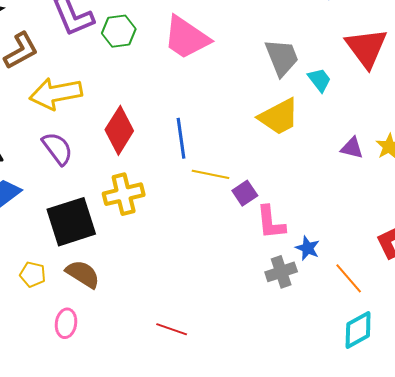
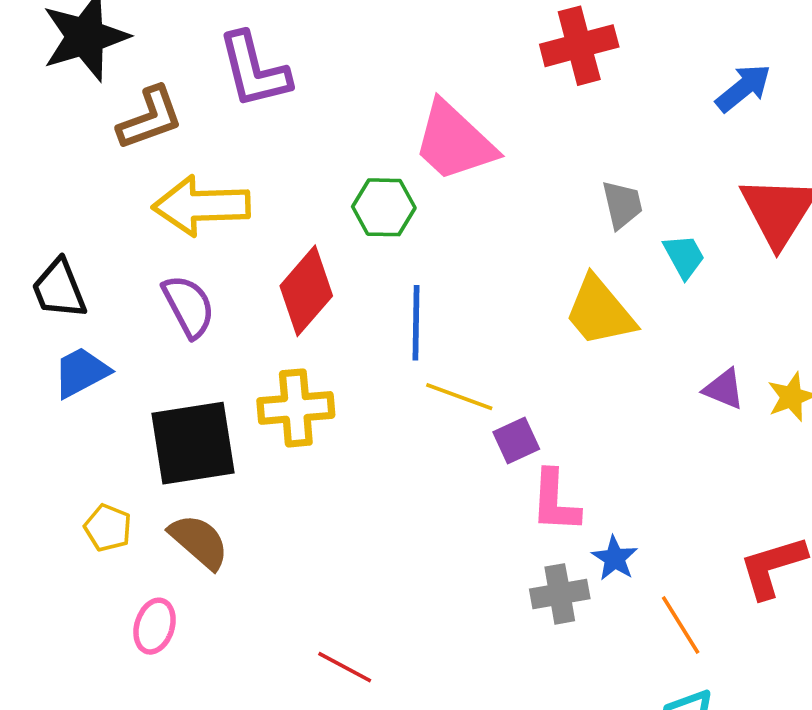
green hexagon: (119, 31) -> (384, 207), moved
gray trapezoid: (282, 57) -> (622, 205), size x0.7
yellow trapezoid: (279, 117) -> (600, 311), turned 69

